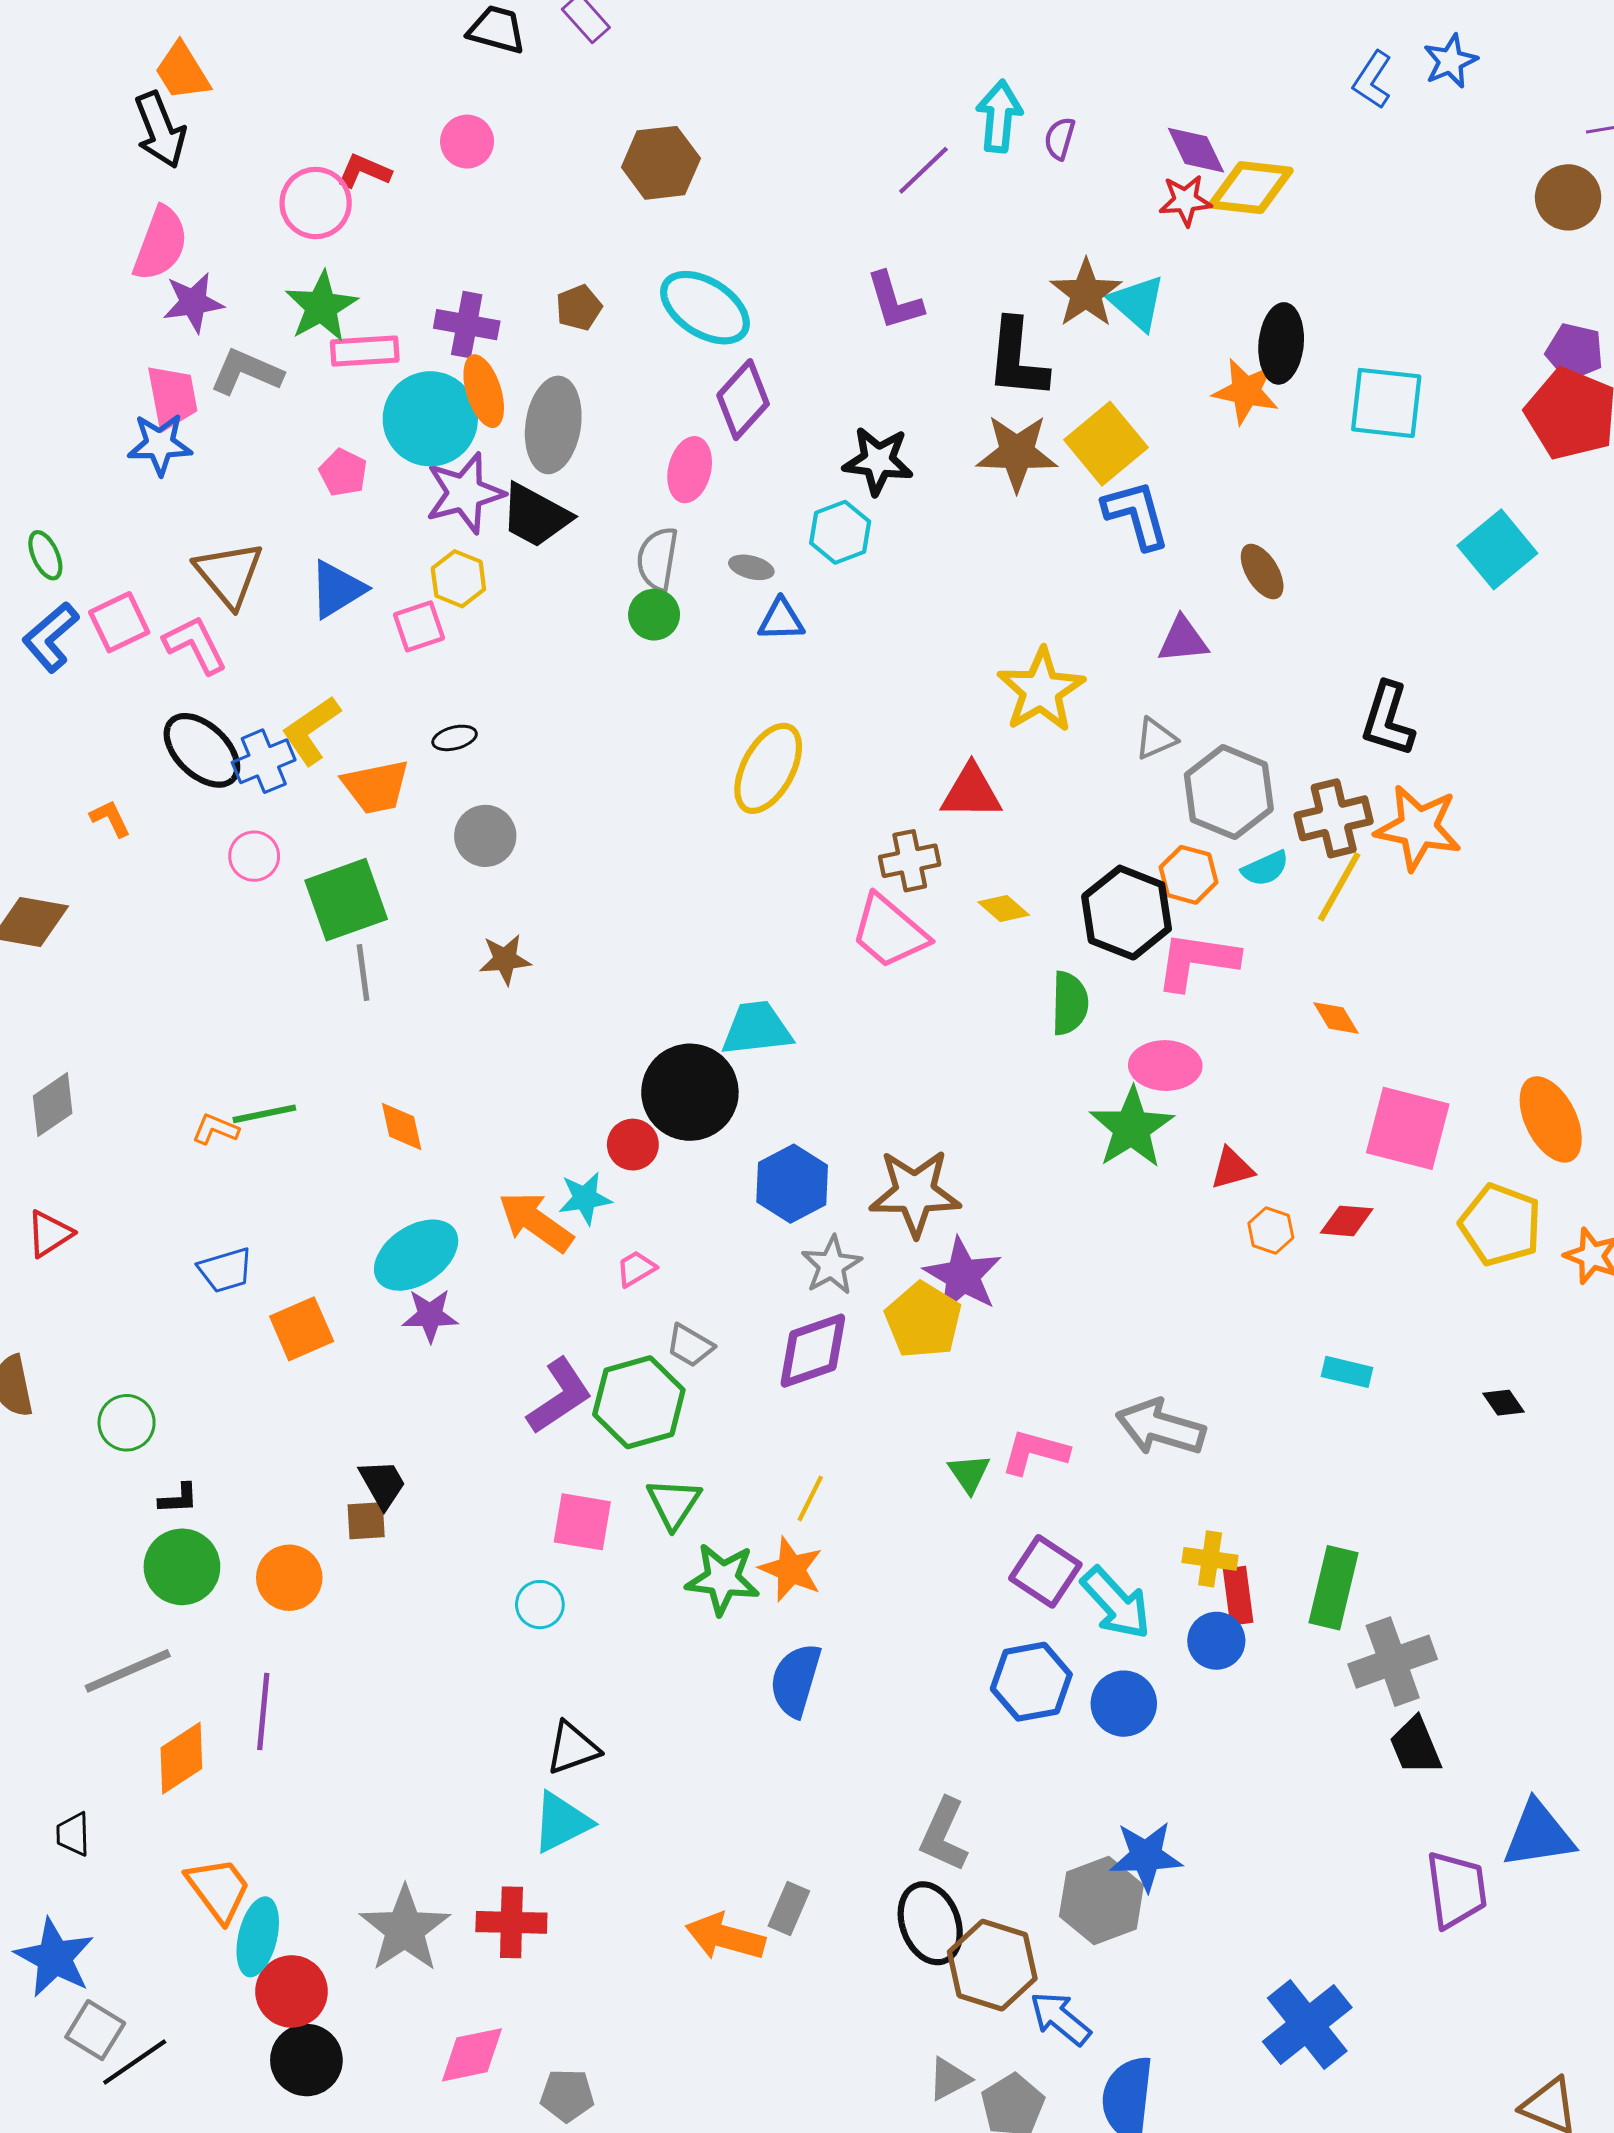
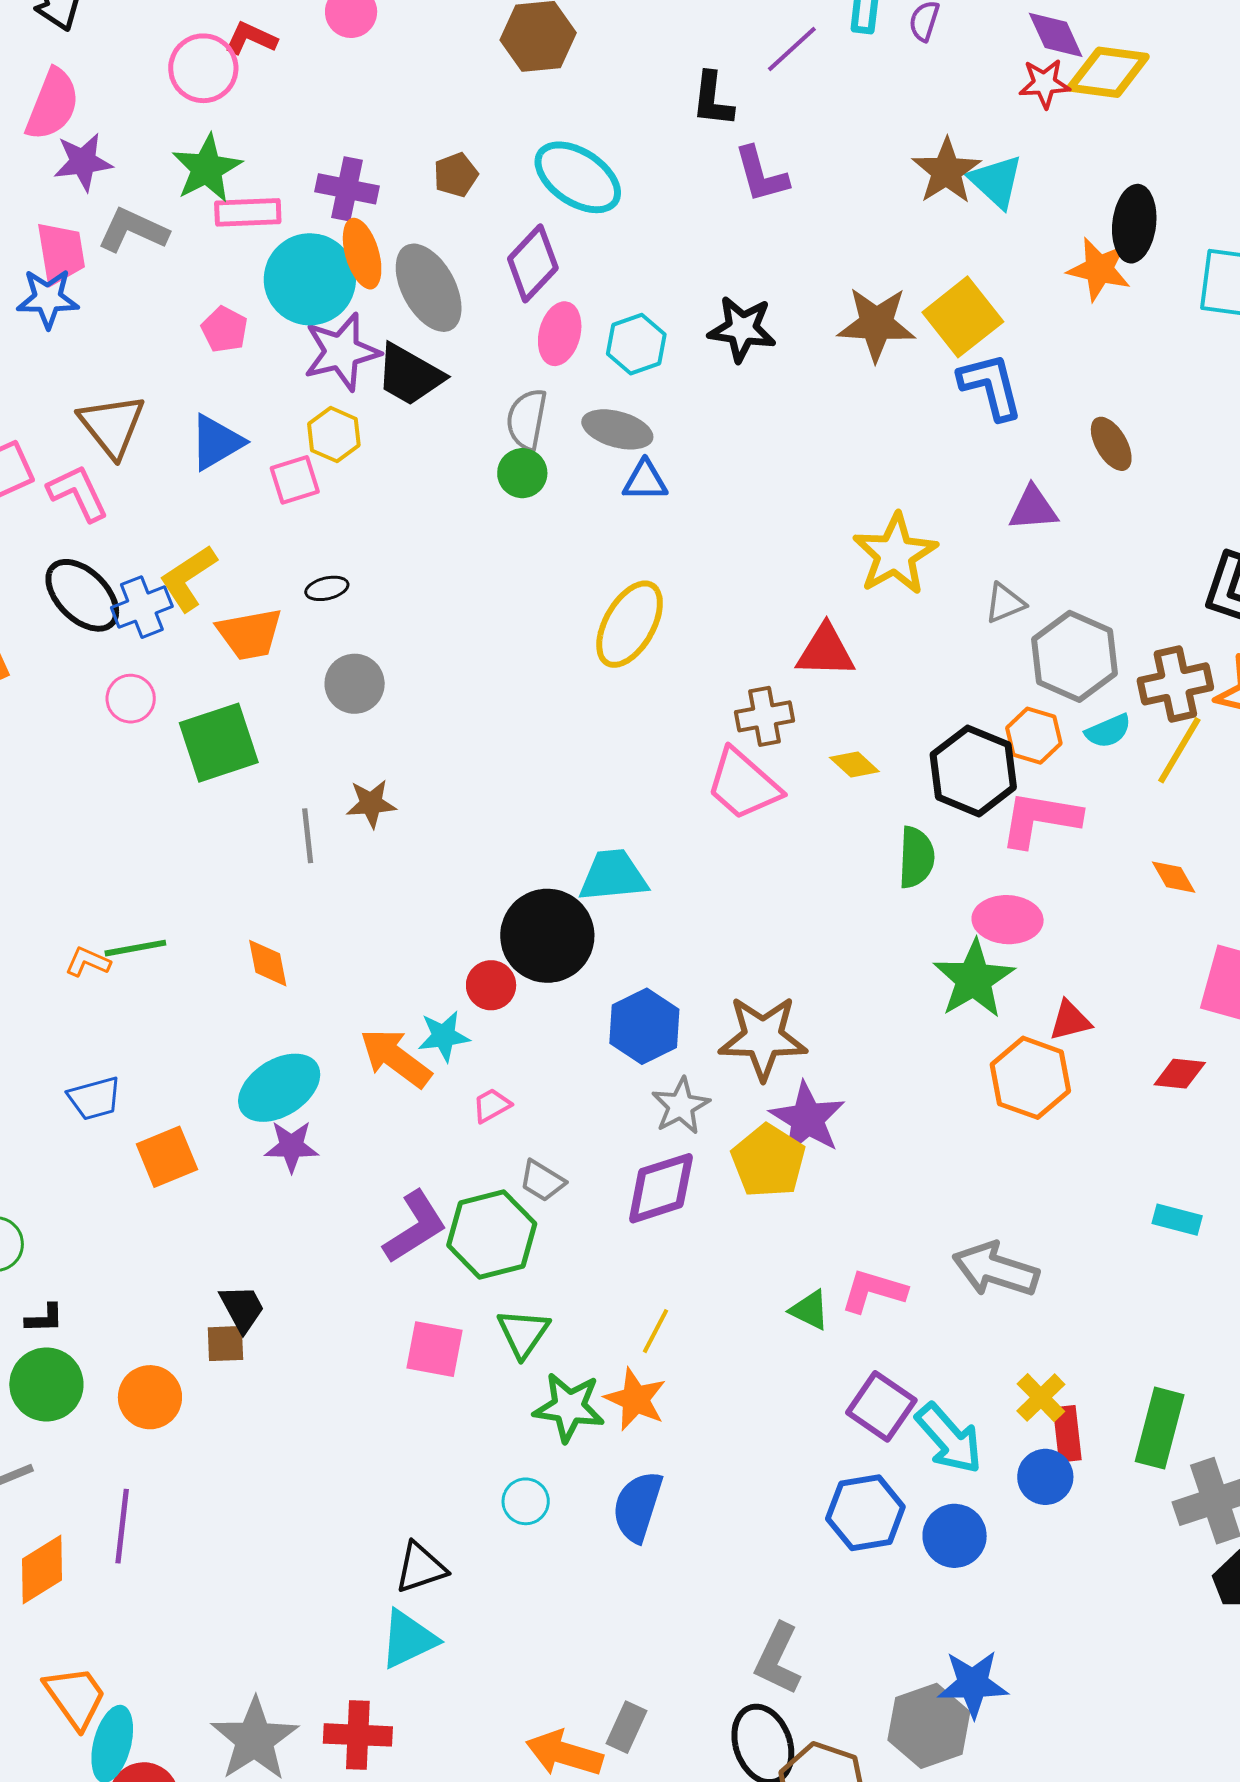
black L-shape: (1017, 359) -> (712, 99), moved, size x0.7
purple diamond: (743, 400) -> (533, 263), moved
gray ellipse: (553, 425) -> (429, 288), turned -38
cyan hexagon: (840, 532) -> (636, 344), moved
gray ellipse: (751, 567) -> (617, 429), size x1.6
gray line: (363, 973) -> (308, 836), moved
orange hexagon: (1271, 1230) -> (1030, 1078), moved, size x1.8
green triangle: (969, 1473) -> (810, 1310), turned -30
yellow cross: (1210, 1559) -> (1041, 1398), turned 36
cyan circle: (540, 1605) -> (526, 1501), moved

